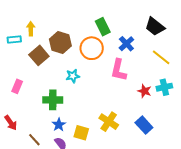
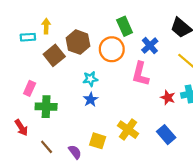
green cross: (53, 100) -> (46, 107), moved
blue star: (59, 125) -> (91, 100), moved

